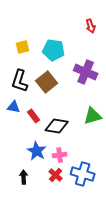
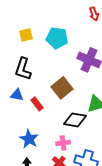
brown square: (47, 82) -> (62, 88), moved
black diamond: (57, 126) -> (75, 120), moved
blue star: (37, 151) -> (29, 139), moved

